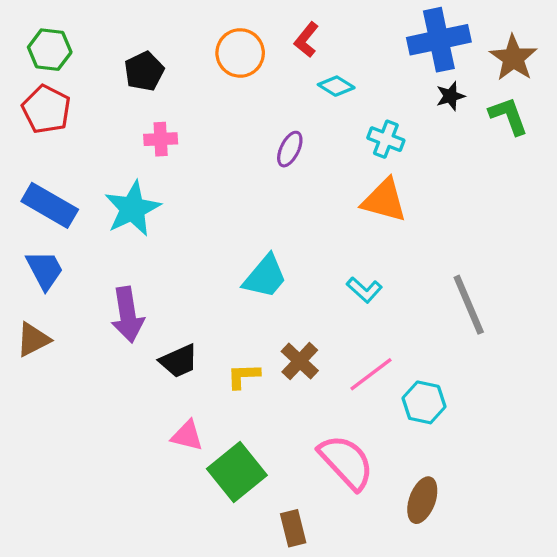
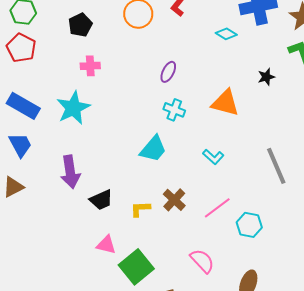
cyan diamond: (336, 86) -> (226, 34), moved
black star: (450, 96) -> (266, 77), moved
cyan cross: (386, 139) -> (174, 110), moved
pink semicircle: (346, 462) -> (202, 261), size x0.7

